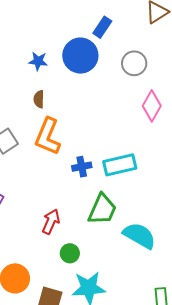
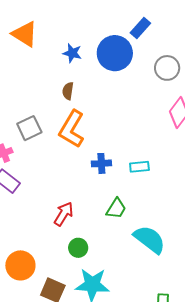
cyan rectangle: (120, 165) -> (139, 167), size x0.6
green trapezoid: (102, 209) -> (116, 208), size x0.7

